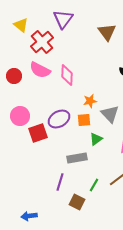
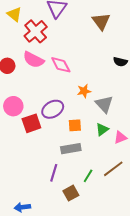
pink diamond: (67, 75) -> (61, 65), turned -30
orange square: (84, 120) -> (75, 125), moved
green triangle: (96, 139) -> (102, 129), moved
brown square: (77, 202) -> (71, 193), turned 35

